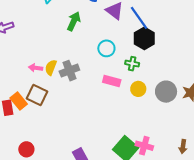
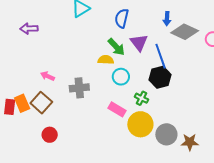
green arrow: (74, 21) -> (116, 47), moved, turned 96
yellow semicircle: (51, 67) -> (106, 60), moved, turned 56
yellow circle: (138, 89) -> (140, 124), size x1.6
red circle: (26, 149) -> (50, 135), moved

